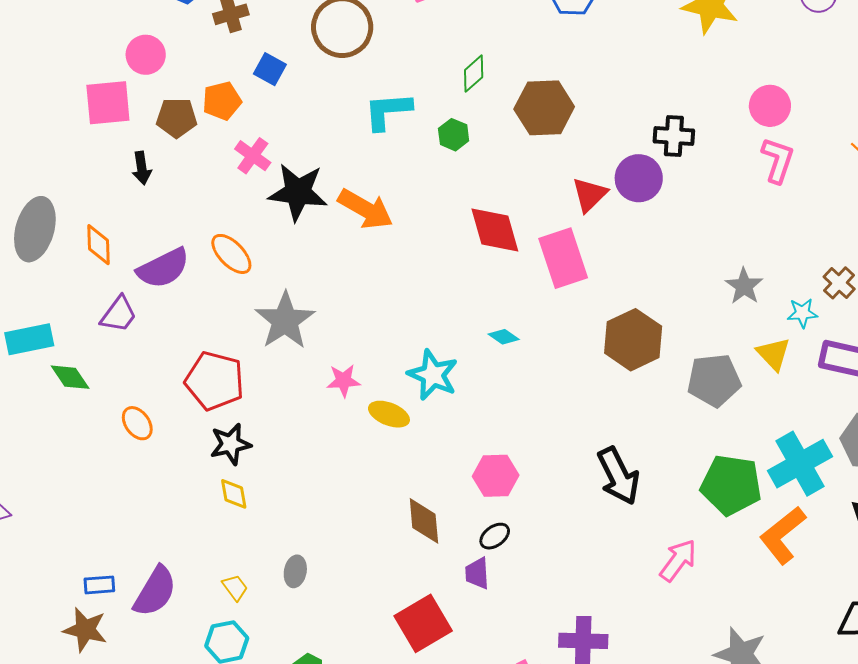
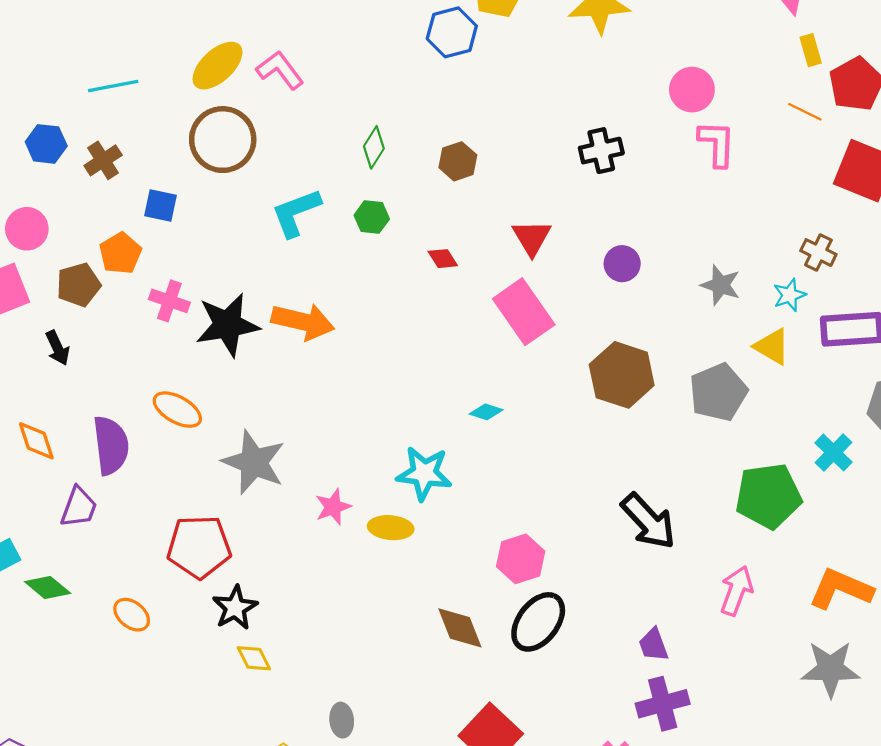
brown hexagon: (544, 108) -> (458, 161), size x0.6
purple circle: (639, 178) -> (622, 264), moved, size x0.7
red diamond: (495, 230) -> (443, 259), moved, size x0.5
purple semicircle: (163, 268) -> (111, 445), turned -54
cyan cross: (800, 464) -> (834, 453), size x0.6
orange L-shape: (783, 535) -> (841, 589), moved, turned 78
black ellipse: (495, 536) -> (538, 622), size x1.8
purple trapezoid: (477, 573) -> (653, 645), moved

